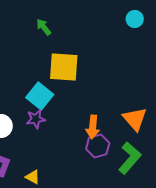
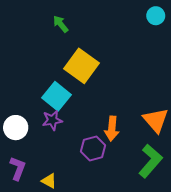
yellow square: (64, 67) -> (82, 66), turned 32
purple hexagon: (98, 146) -> (93, 148), moved

